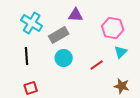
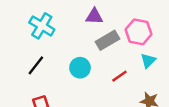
gray rectangle: (59, 35) -> (107, 40), moved
black line: (27, 56) -> (36, 65), turned 42

